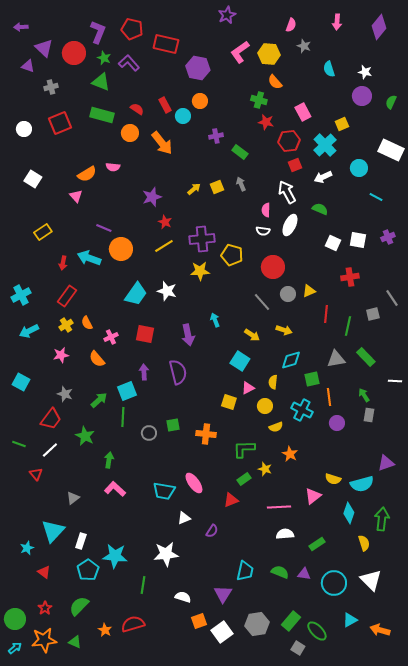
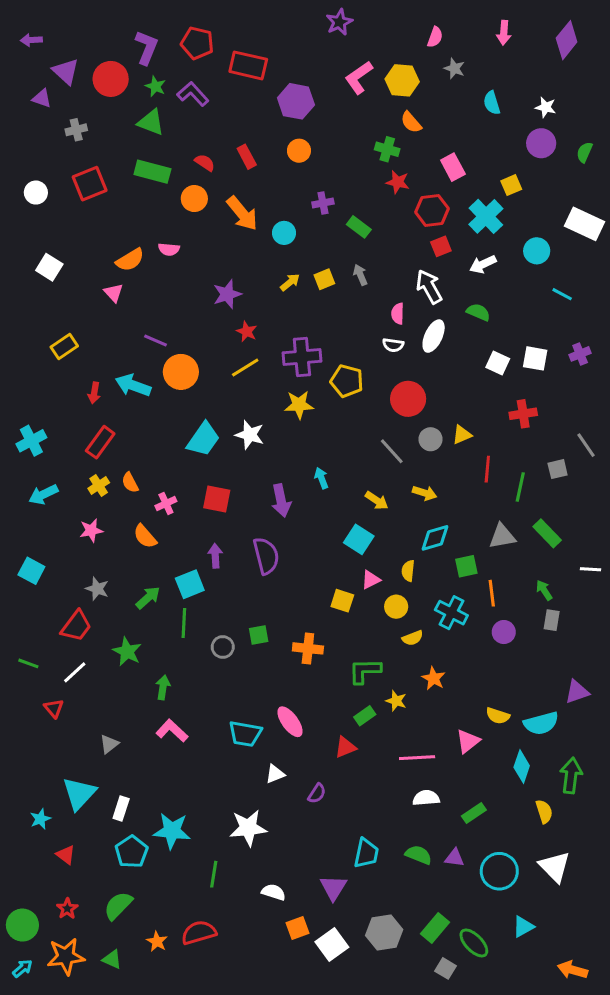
cyan circle: (183, 116) -> (284, 233), moved
orange arrow: (380, 630) -> (573, 970), moved

